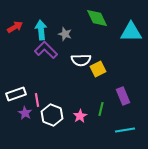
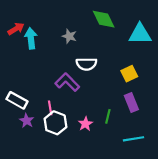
cyan arrow: (41, 30) -> (31, 38), moved
purple L-shape: (46, 50) -> (67, 82), moved
yellow square: (98, 69) -> (129, 74), moved
white rectangle: (16, 94) -> (17, 100), turned 48
pink line: (37, 100) -> (50, 108), moved

